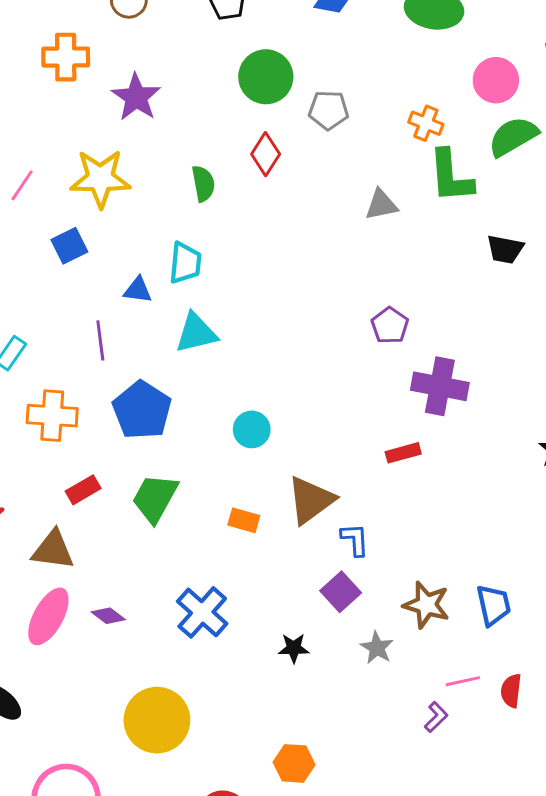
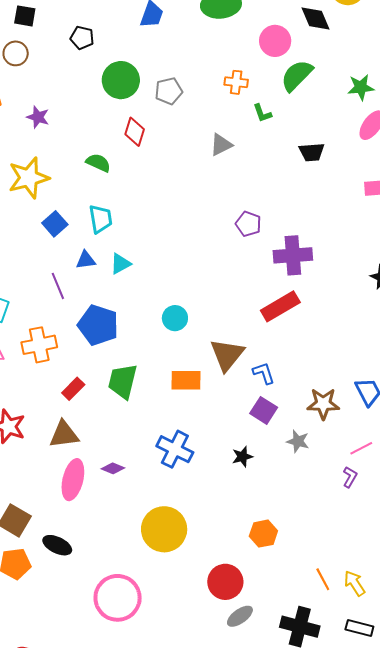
purple star: (136, 97) -> (38, 117), size x0.7
green L-shape: (451, 176) -> (262, 113), size x0.5
green semicircle: (203, 184) -> (98, 163), turned -40
blue square: (69, 246) -> (55, 224), moved
blue triangle: (138, 290) -> (86, 260), moved
cyan triangle: (196, 333) -> (121, 264), size x0.7
red rectangle: (403, 453) -> (280, 306), size x1.6
orange rectangle: (244, 520) -> (186, 380), size x1.4

